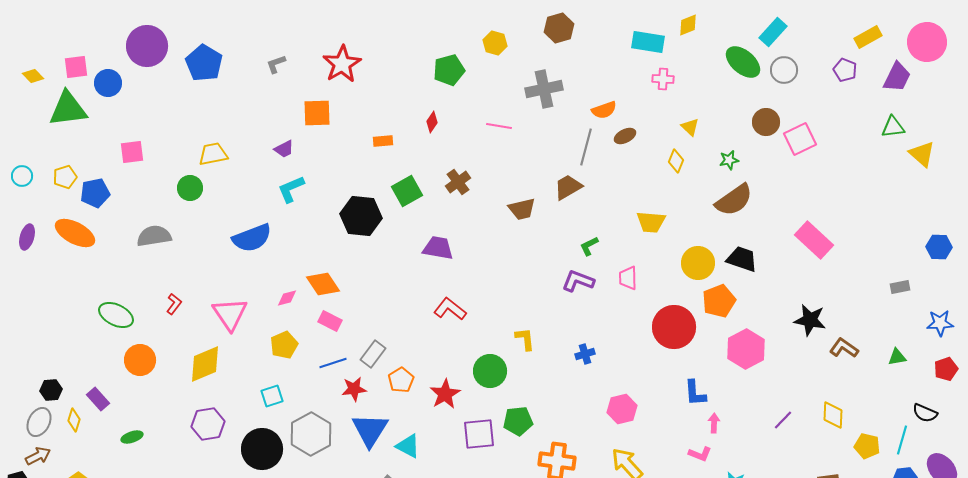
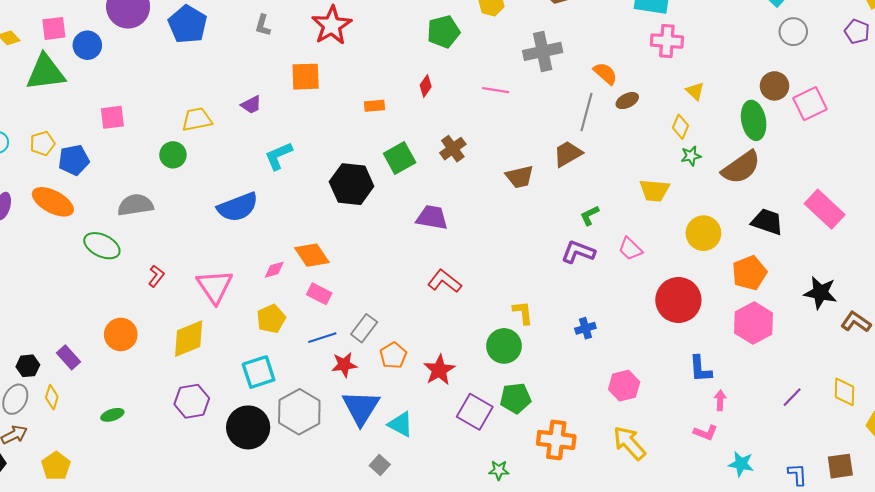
green ellipse: (743, 62) -> (754, 120), moved, turned 39
gray L-shape: (276, 64) -> (263, 25), turned -55
pink cross: (663, 79) -> (667, 41), size x1.4
orange semicircle: (604, 110) -> (605, 73), turned -120
purple trapezoid: (284, 149) -> (251, 105), moved
green star: (729, 160) -> (691, 156), moved
black trapezoid: (742, 259) -> (767, 222), moved
pink trapezoid: (628, 278) -> (630, 249), turned -45
orange pentagon: (719, 301) -> (749, 273), moved
green ellipse: (116, 315) -> (102, 246), moved
green circle: (490, 371) -> (504, 346), moved
cyan square: (272, 396) -> (259, 372), size x1.4
purple rectangle: (98, 399) -> (69, 357), moved
purple square: (479, 434) -> (475, 412), turned 36

